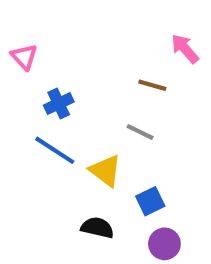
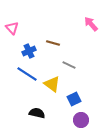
brown line: (152, 85) -> (53, 43), moved
black semicircle: (97, 228) -> (37, 113), moved

